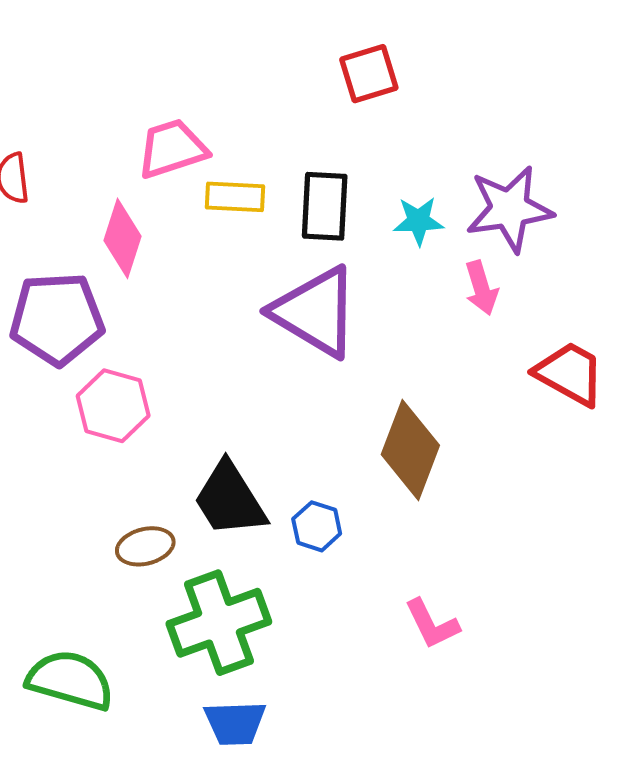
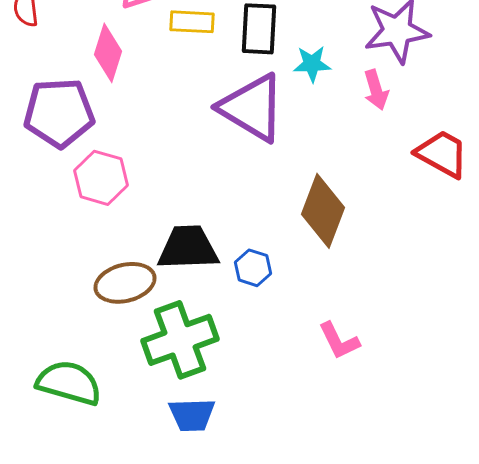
cyan star: (418, 221) -> (312, 64), moved
black trapezoid: (230, 499) -> (188, 248), turned 120
brown ellipse: (145, 546) -> (125, 283), size x1.4

